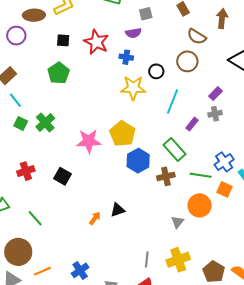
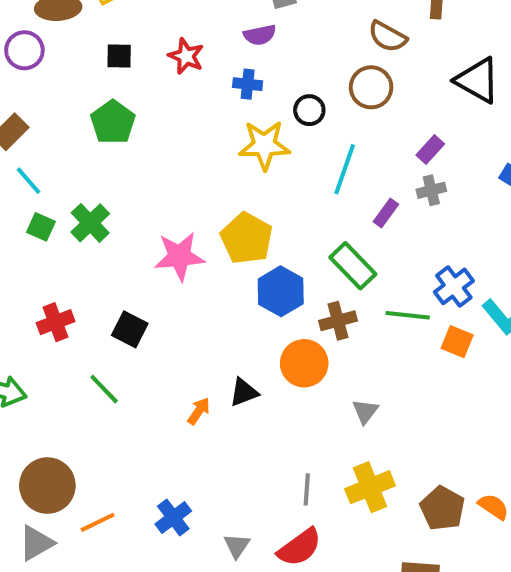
red star: (96, 42) -> (186, 56), size x0.7
orange circle: (200, 205) -> (304, 363), moved
green line: (35, 218) -> (104, 389), moved

